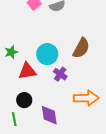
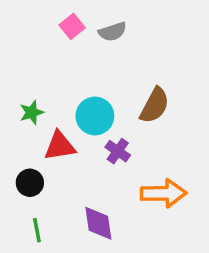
black circle: (24, 100) -> (30, 183), moved

